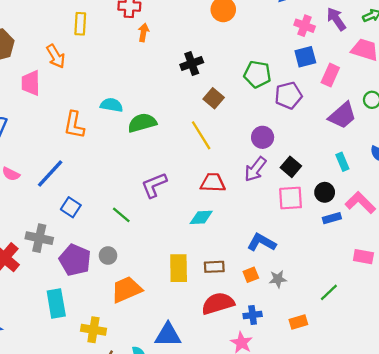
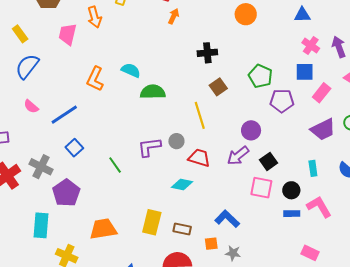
gray circle: (108, 256) -> (176, 141), moved

